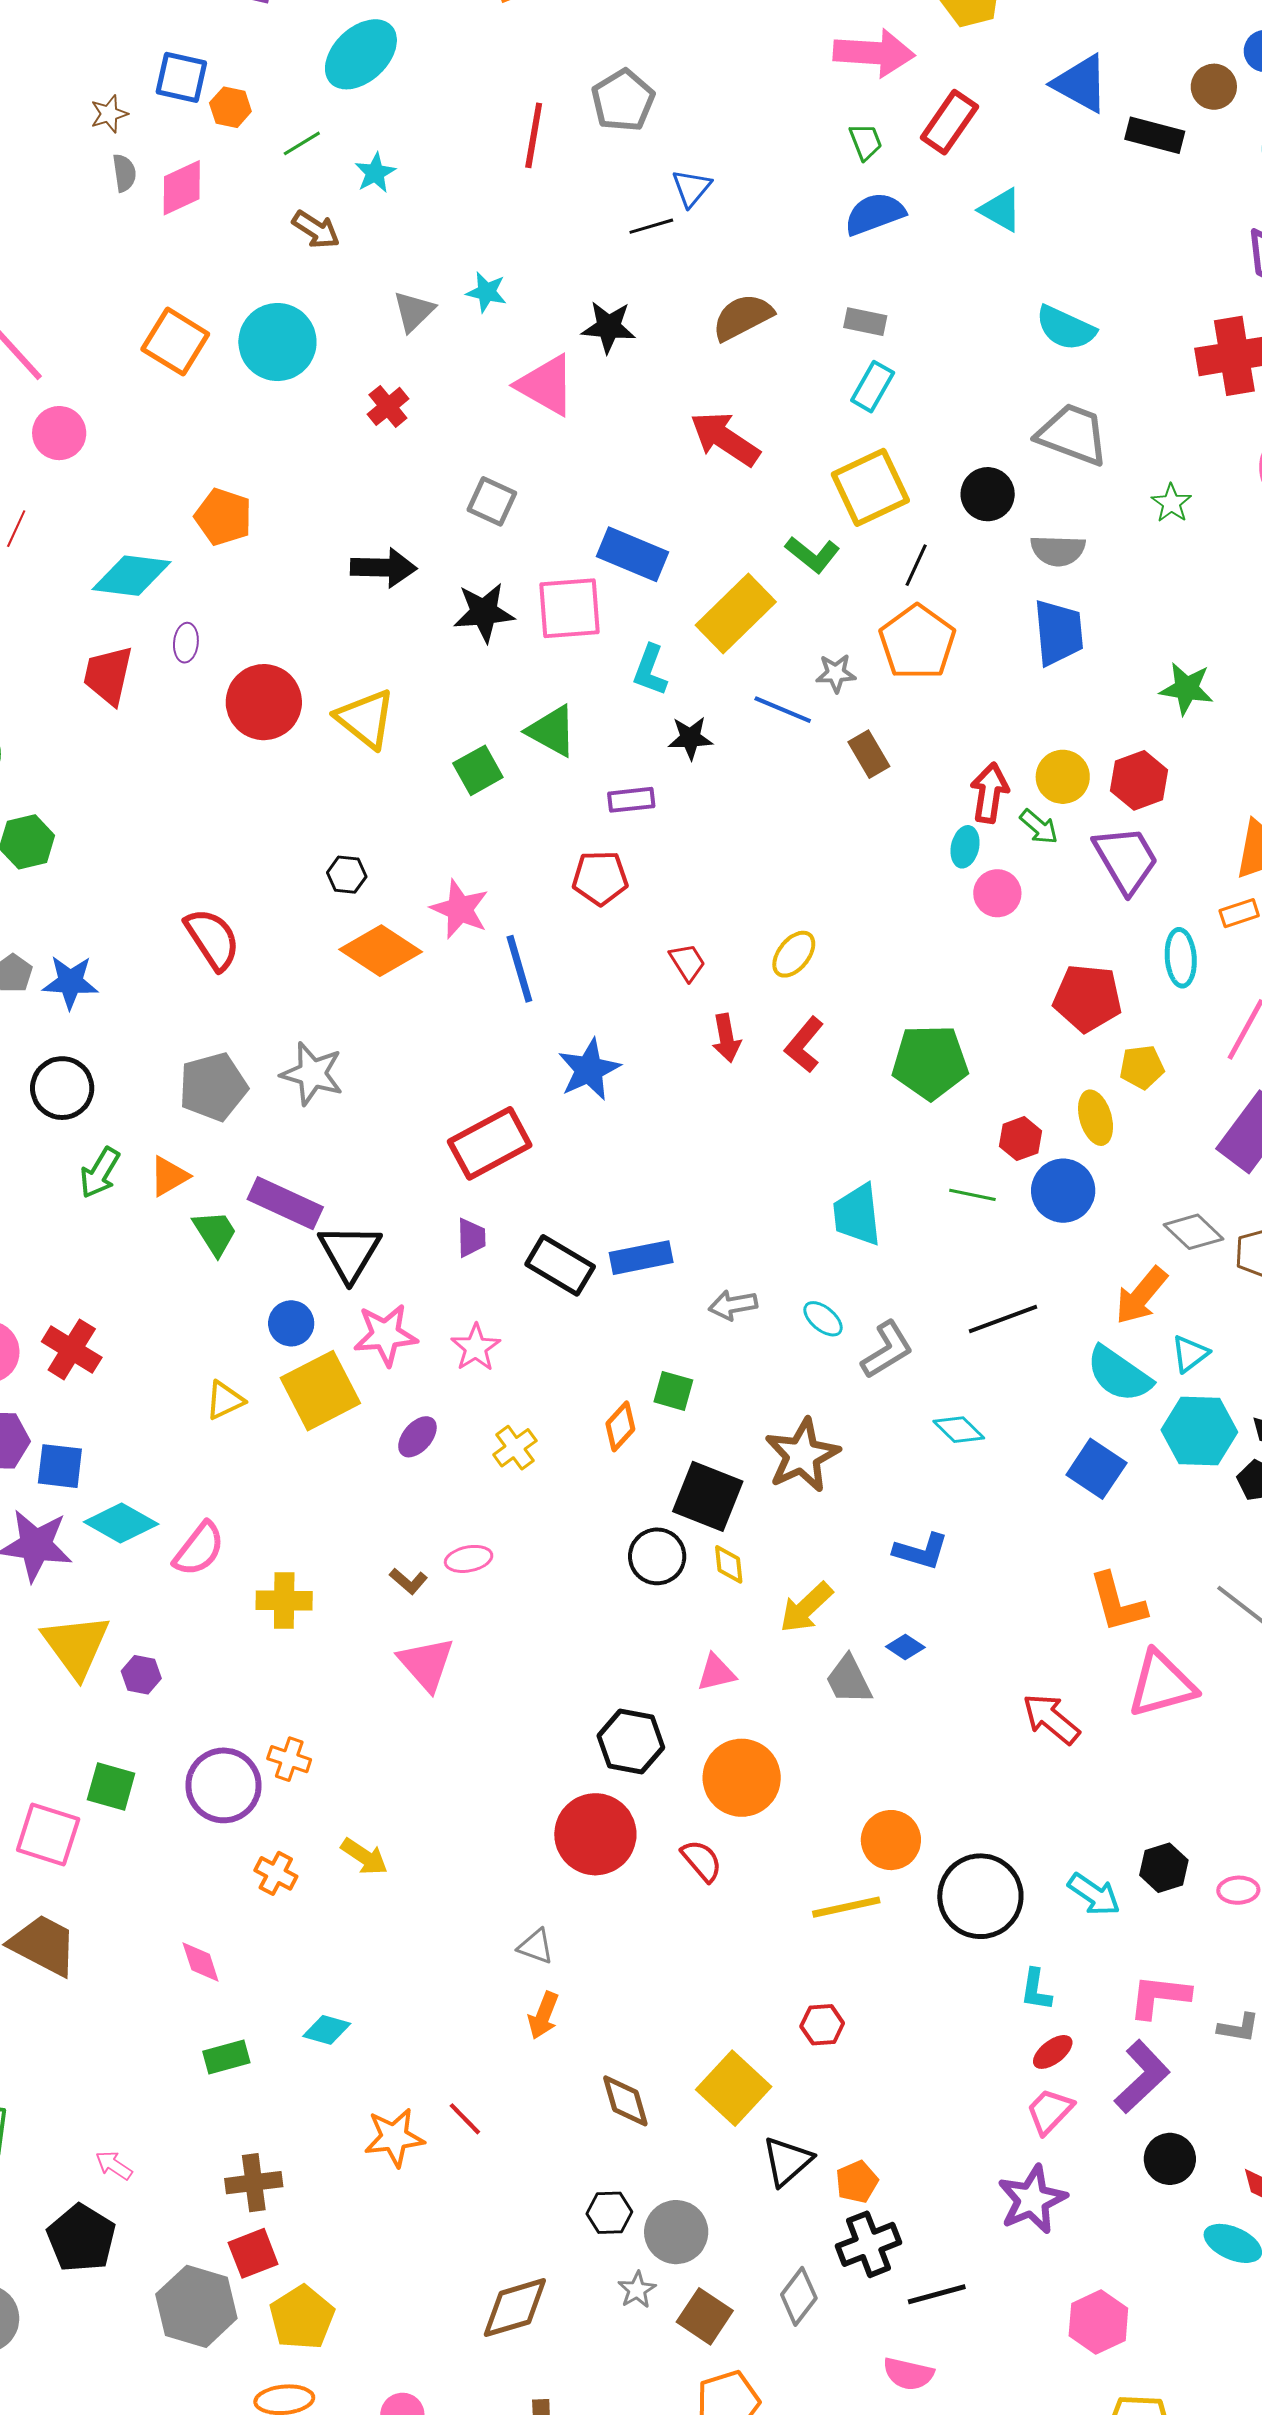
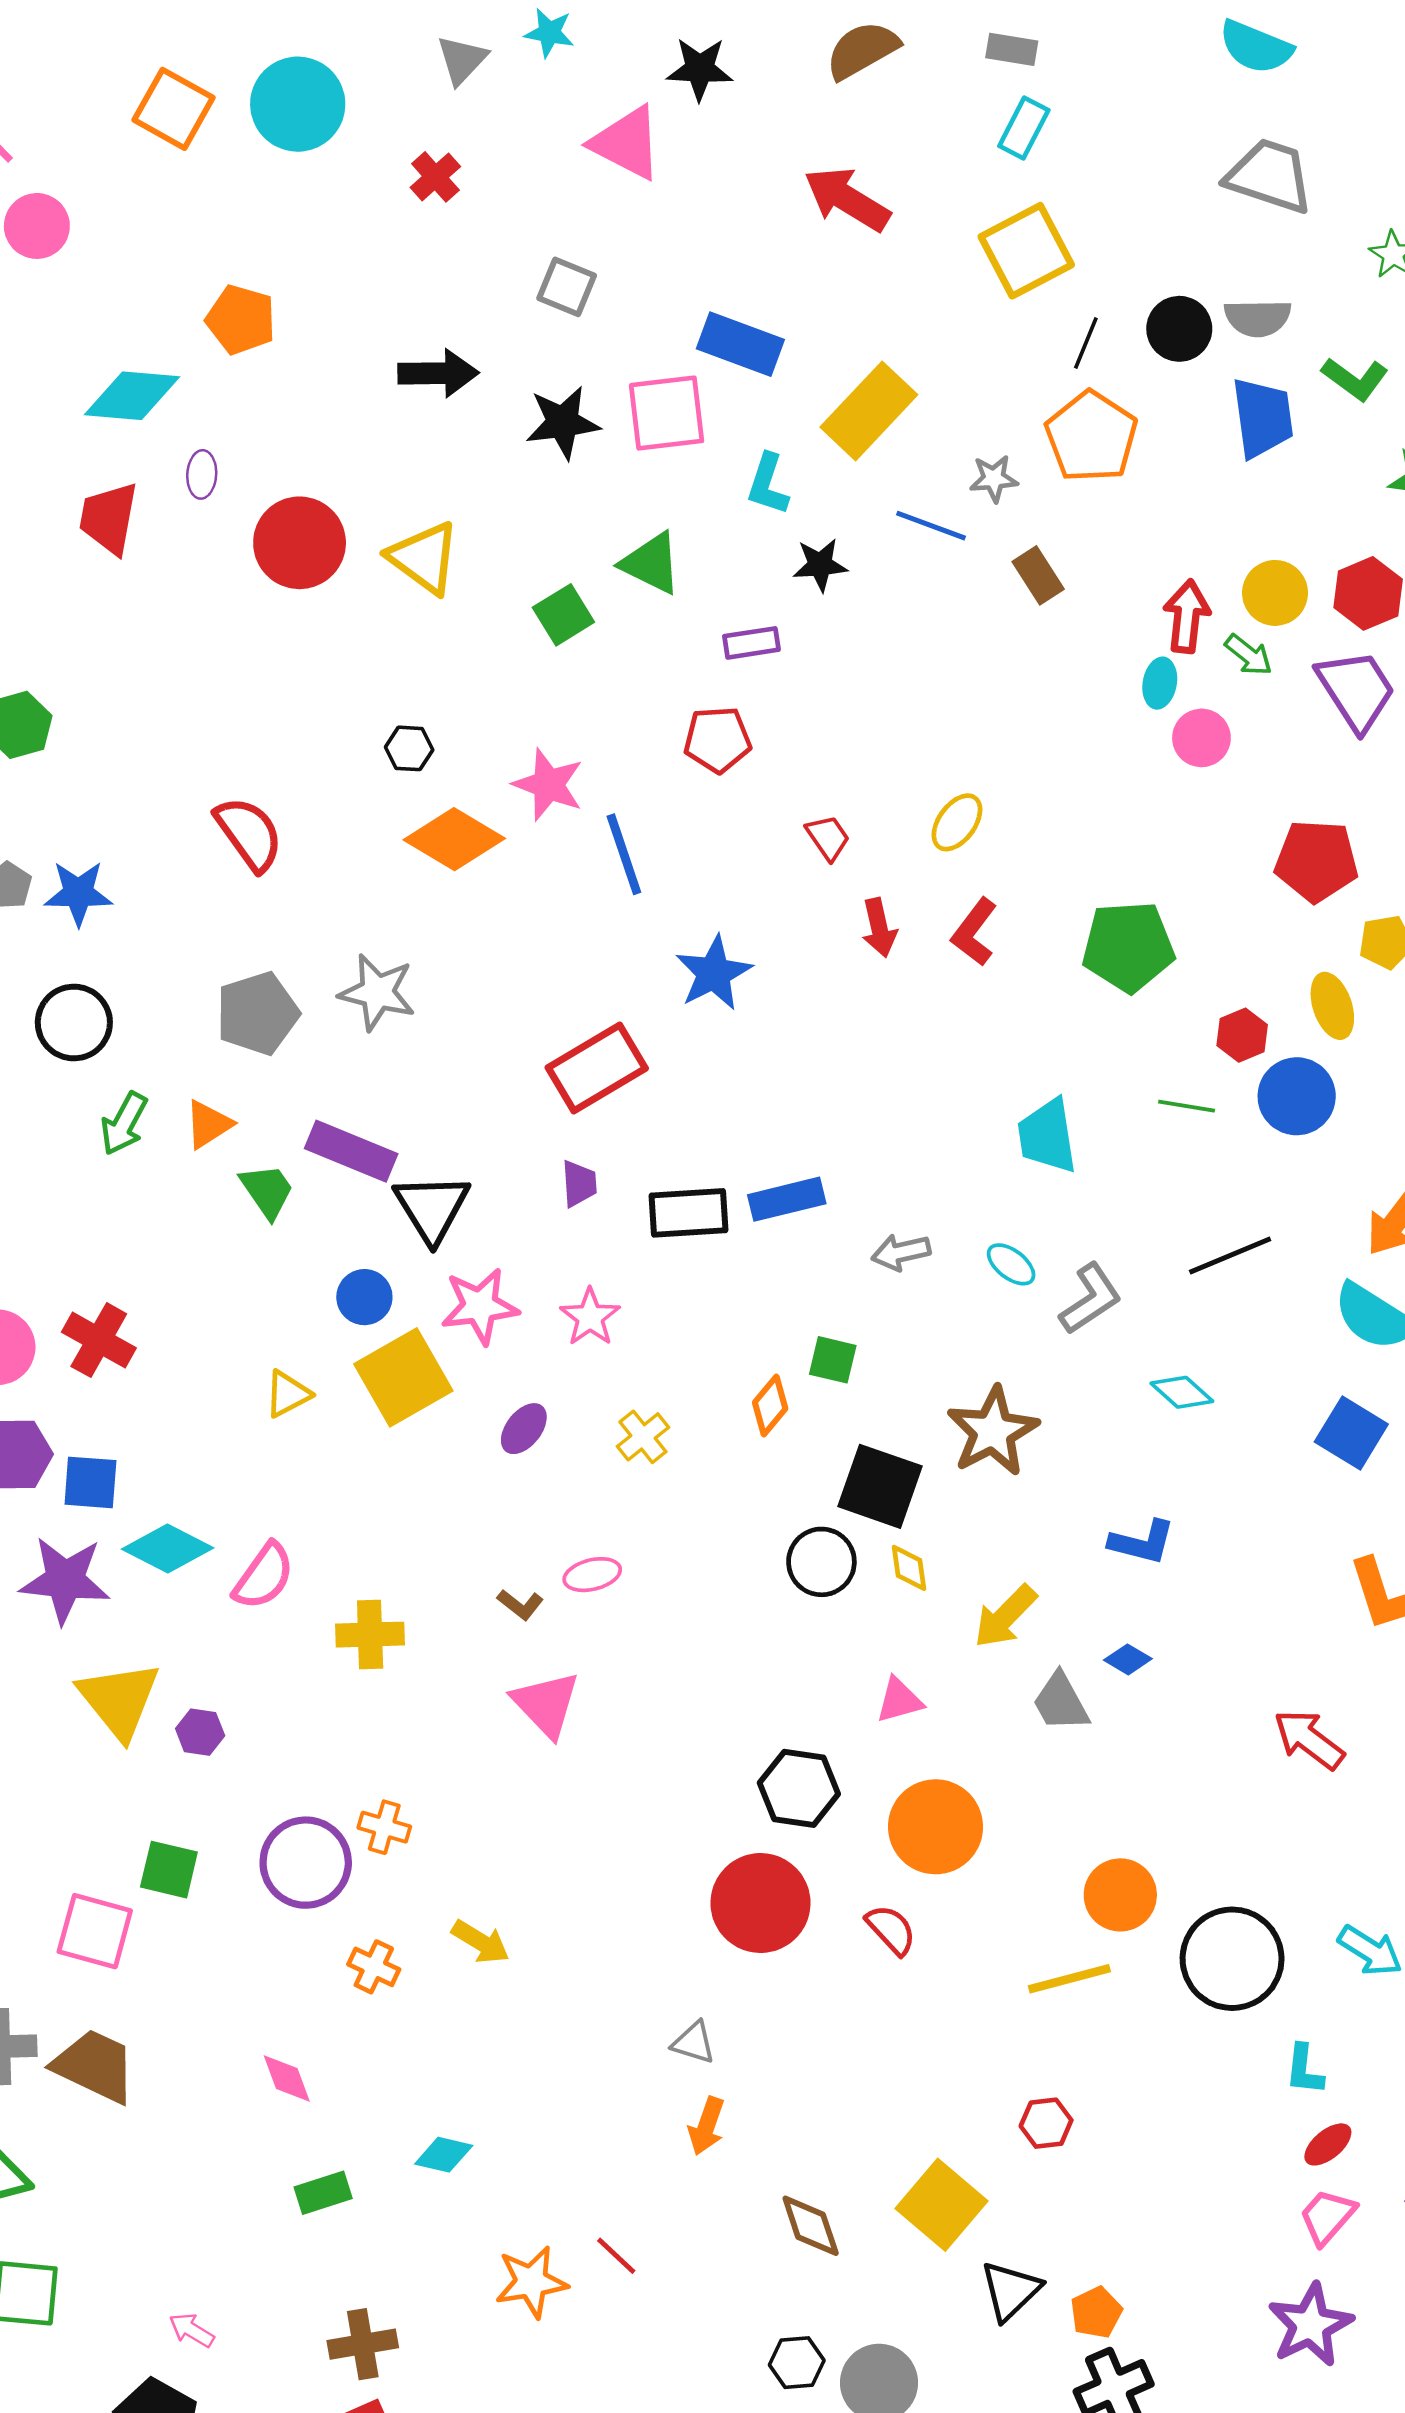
black circle: (988, 494) -> (1179, 329), moved
green L-shape: (812, 554) -> (1355, 379), moved
black rectangle: (560, 1265) -> (689, 1213), turned -32

